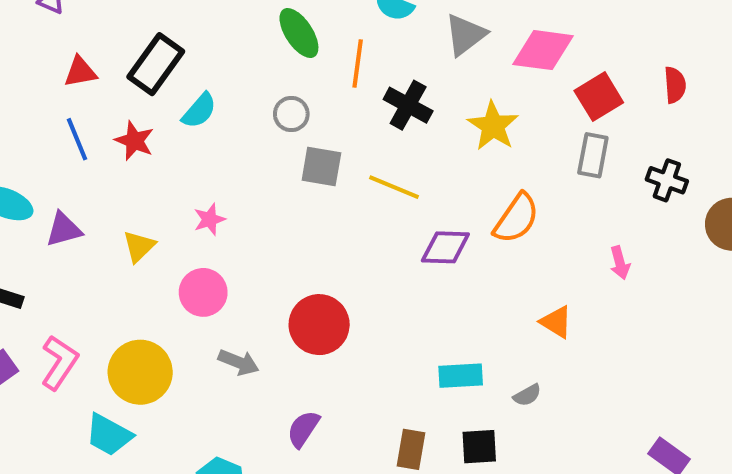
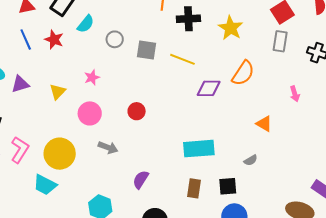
black cross: (408, 105) -> (188, 19), turned -30
gray circle: (291, 114) -> (115, 39), moved
red circle: (319, 325) -> (137, 111), moved, size x0.6
cyan rectangle: (461, 376) -> (199, 149), moved, size x1.4

